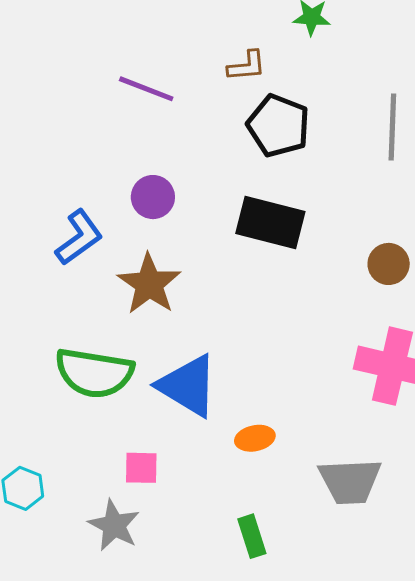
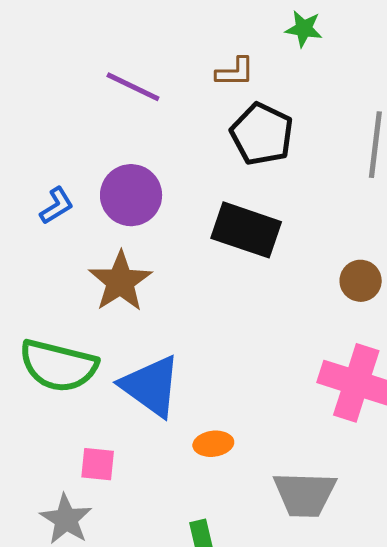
purple circle: (153, 197) -> (131, 195), size x1.4
blue L-shape: (79, 237) -> (57, 206), moved, size x0.7

